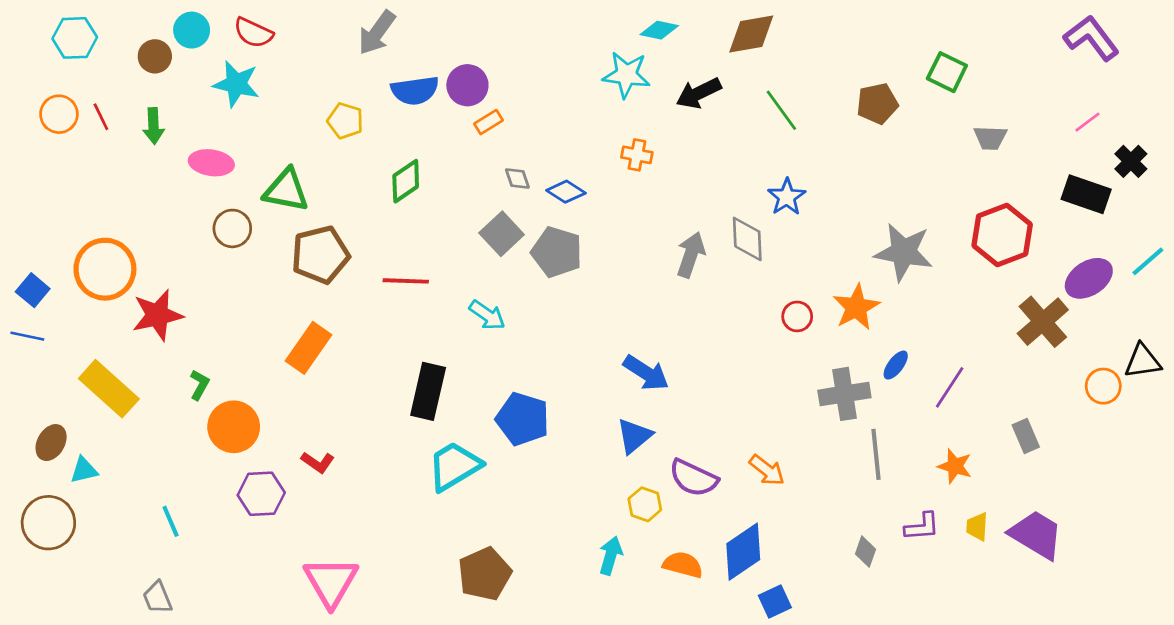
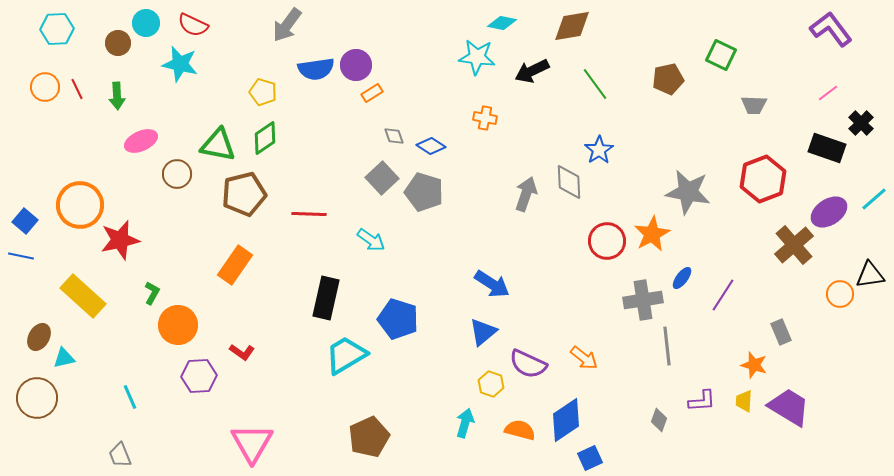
pink ellipse: (211, 163) -> (141, 141), moved, turned -32
green diamond: (406, 181) -> (265, 138), moved
red circle: (797, 316) -> (607, 241), size x1.6
orange star: (955, 466) -> (754, 365), moved

